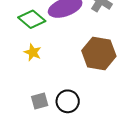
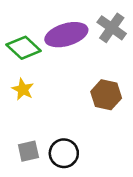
brown hexagon: (99, 53) -> (106, 95), size x0.7

